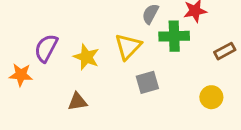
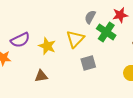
green cross: (174, 36) -> (106, 32), turned 36
purple semicircle: (46, 48) -> (20, 40), turned -144

